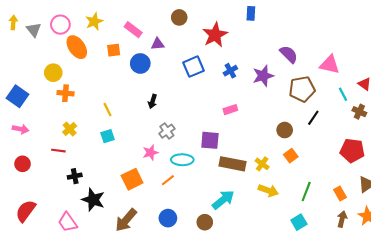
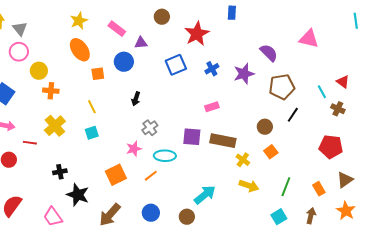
pink circle: (60, 25) -> (19, 52), moved
orange ellipse: (77, 47) -> (80, 50), moved
orange square: (114, 50) -> (98, 74), moved
pink triangle: (330, 65) -> (309, 39), moved
yellow cross: (70, 129) -> (55, 126), size x1.5
red line: (58, 151) -> (30, 143), moved
brown rectangle: (232, 164) -> (223, 141), moved
brown arrow: (342, 219) -> (311, 216), moved

